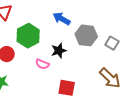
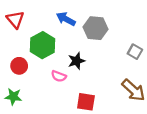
blue arrow: (62, 19) -> (66, 19), moved
gray hexagon: (86, 35) -> (96, 28), moved

